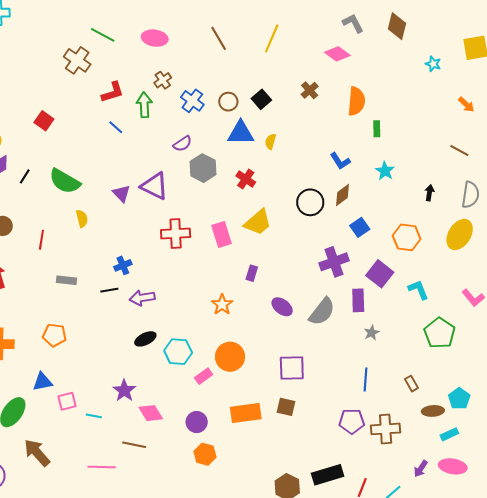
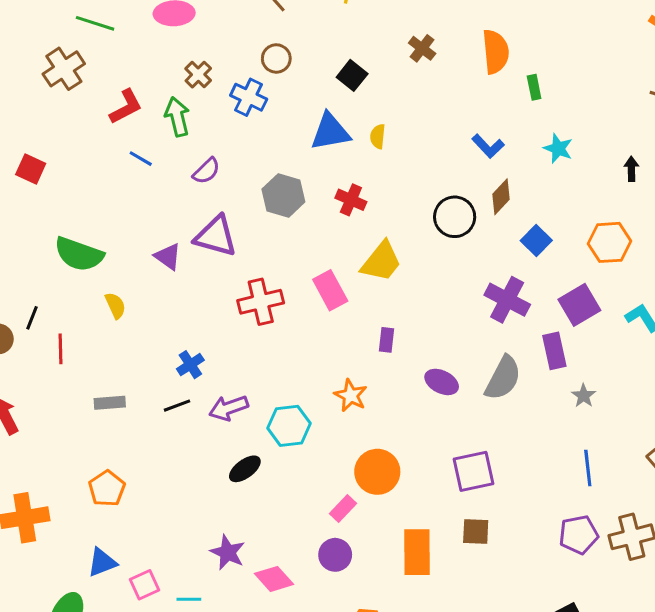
brown cross: (77, 60) -> (64, 69), turned 32
brown circle: (228, 102) -> (276, 58), moved
purple semicircle: (182, 144) -> (206, 171), moved
black line: (25, 176) -> (32, 318), moved
purple cross: (334, 262) -> (507, 300), turned -32
purple square: (380, 274) -> (579, 305), turned 32
orange pentagon: (54, 335) -> (107, 489), turned -30
cyan hexagon: (178, 352) -> (289, 426), moved
orange rectangle: (246, 413) -> (417, 552), turned -72
purple circle: (197, 422) -> (335, 555), moved

